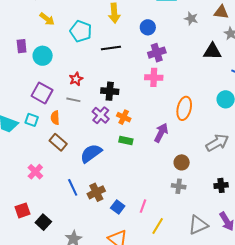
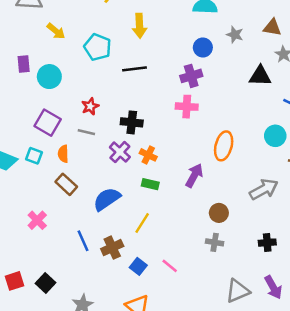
blue circle: (148, 27) -> (203, 47), moved
pink line: (143, 206) -> (170, 266), turned -72
red square: (23, 210) -> (15, 281), moved
yellow line: (158, 226) -> (142, 223), moved

